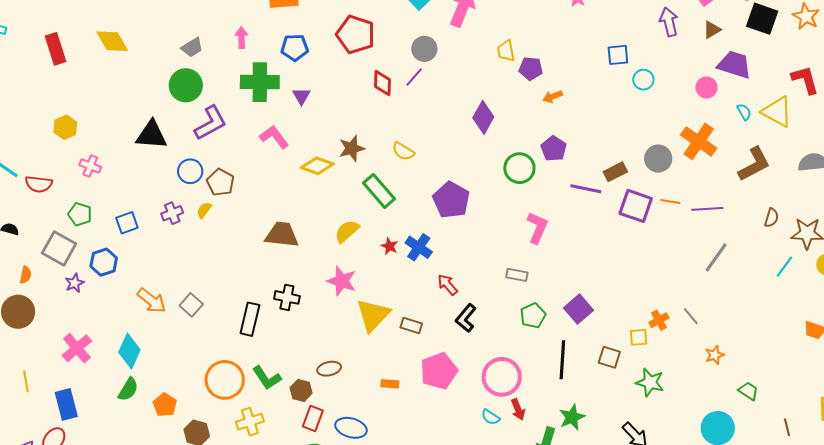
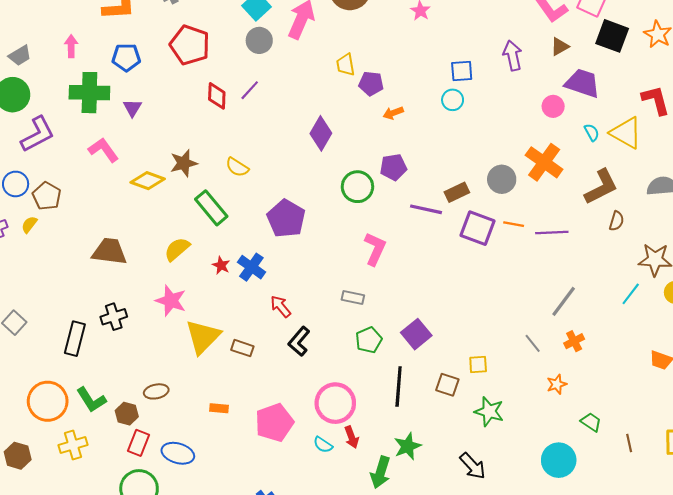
purple arrow: (669, 22) -> (513, 55), moved
gray circle: (424, 49) -> (259, 40), moved
cyan circle: (643, 80) -> (453, 100), moved
purple pentagon: (554, 149) -> (393, 167), turned 30
brown semicircle: (772, 218) -> (617, 221), moved
gray line: (716, 257) -> (564, 301), moved
black cross: (287, 297) -> (114, 317), turned -30
orange cross: (659, 320) -> (574, 341), moved
pink pentagon: (439, 371) -> (274, 423), moved
brown line: (787, 427) -> (629, 443), moved

